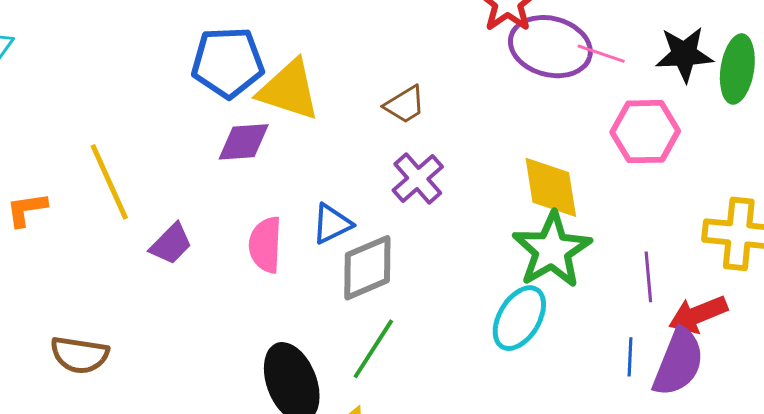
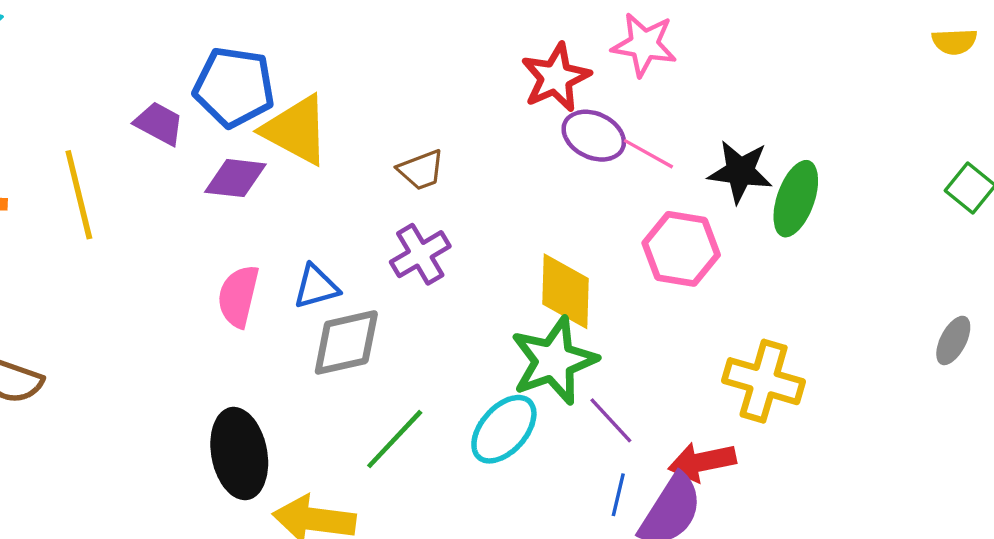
purple ellipse: (550, 47) -> (594, 136), size x0.7
purple trapezoid: (171, 244) -> (159, 124), moved, turned -117
purple line: (648, 277) -> (611, 420), moved, turned -48
green line: (373, 349) -> (395, 439), moved

